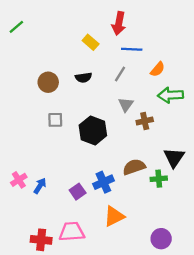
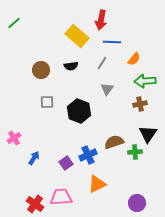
yellow rectangle: (91, 42) -> (77, 36), size x1.6
brown cross: (145, 121) -> (140, 104), moved
pink cross: (19, 180) -> (14, 138), moved
red cross: (41, 240) -> (35, 204), turned 30

